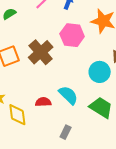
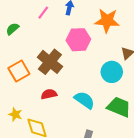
red semicircle: (43, 102) -> (49, 94), moved

